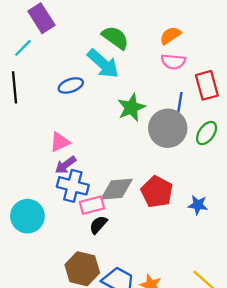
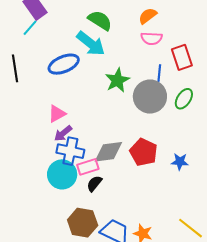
cyan line: (23, 48) -> (30, 28), moved
blue ellipse: (71, 85) -> (64, 64), size x1.4
cyan circle: (27, 216) -> (62, 174), moved

